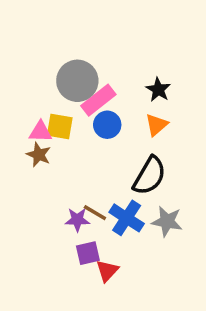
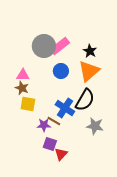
pink rectangle: (98, 100) -> (60, 46), moved
orange triangle: (156, 125) -> (89, 71), size x1.6
yellow square: (60, 126) -> (28, 104), moved
blue cross: (127, 218) -> (65, 108), moved
purple square: (88, 253) -> (50, 144), turned 32

